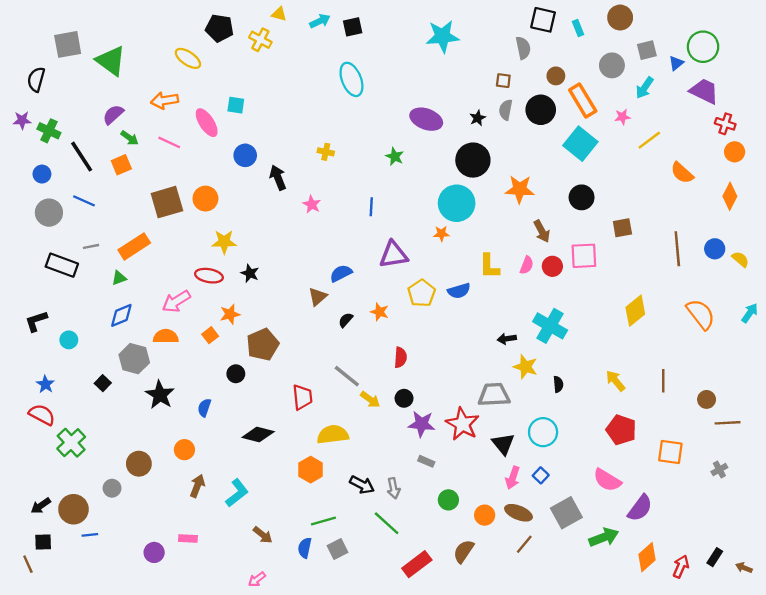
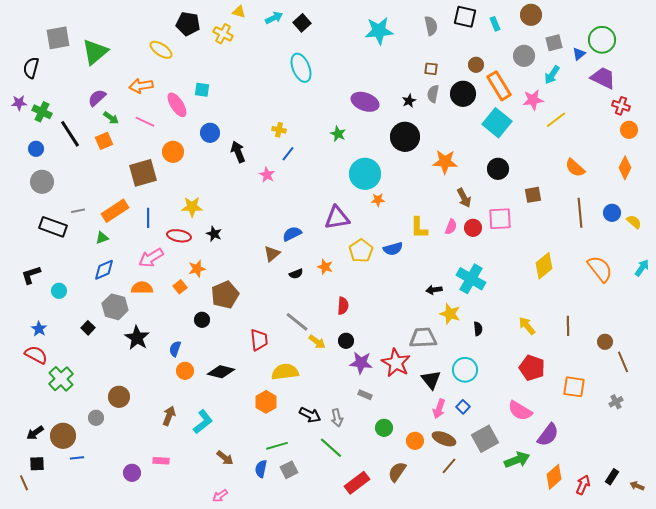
black square: (353, 27) -> (302, 23), turned -30
gray semicircle: (523, 48) -> (431, 26), moved
green triangle: (111, 61) -> (95, 52), turned 44
pink star: (622, 117) -> (533, 100), size x1.5
orange semicircle: (682, 173) -> (575, 168), moved
orange circle: (205, 199) -> (173, 152), moved
blue line: (84, 201) -> (148, 218), moved, turned 66
cyan circle: (457, 203) -> (365, 174), moved
blue line: (371, 207) -> (288, 154), moved, turned 35
black semicircle: (346, 320) -> (296, 274), turned -152
brown line: (728, 423) -> (623, 362), turned 70
orange circle: (184, 450) -> (185, 371), moved

